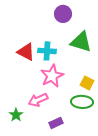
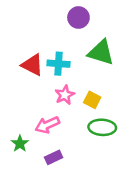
pink star: (52, 76) -> (65, 95), size x0.7
yellow square: (87, 83) -> (92, 100), moved
purple rectangle: (56, 123) -> (54, 157), moved

